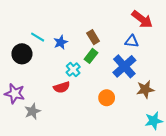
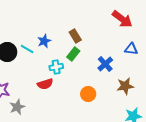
cyan line: (38, 37) -> (27, 49), moved
blue triangle: (132, 41) -> (131, 49), moved
blue cross: (124, 66) -> (105, 64), size x0.7
cyan cross: (73, 70) -> (56, 67), turned 32

